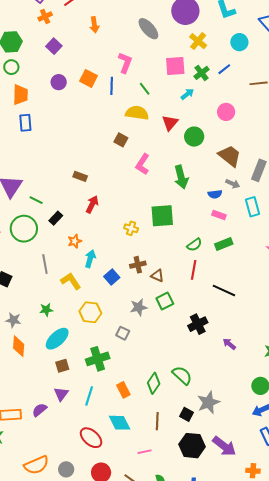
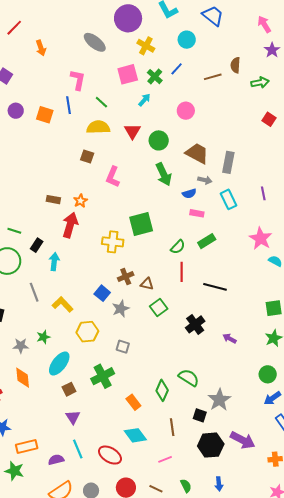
orange square: (88, 78) -> (45, 115), moved
green arrow: (181, 177) -> (164, 174), moved
red arrow: (92, 204) -> (70, 225), size x1.4
yellow cross: (131, 228) -> (113, 242), size x1.5
orange star: (75, 241) -> (80, 201), moved
cyan arrow: (90, 259) -> (54, 262), moved
gray star: (139, 307) -> (121, 309), moved
gray star: (13, 320) -> (21, 346), moved
cyan line: (89, 396) -> (78, 449), moved, turned -30
purple semicircle: (40, 410) -> (56, 460), moved, turned 35

